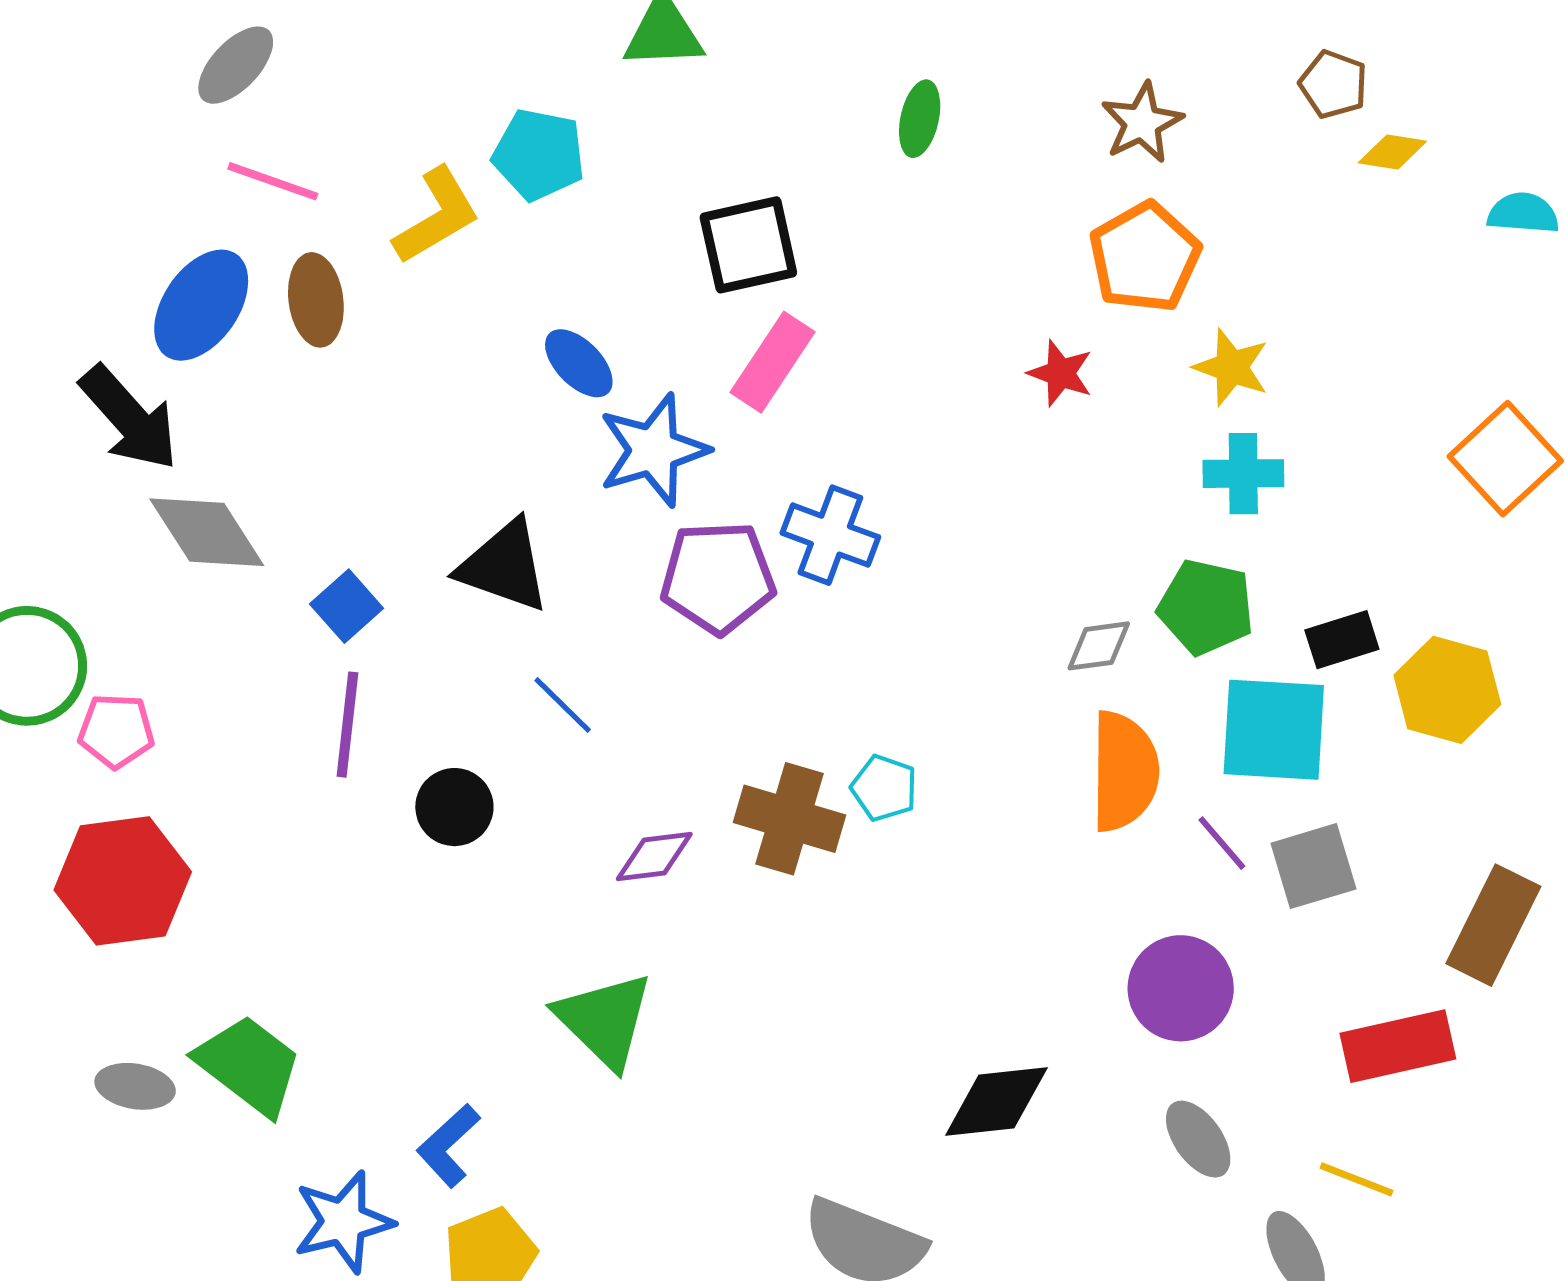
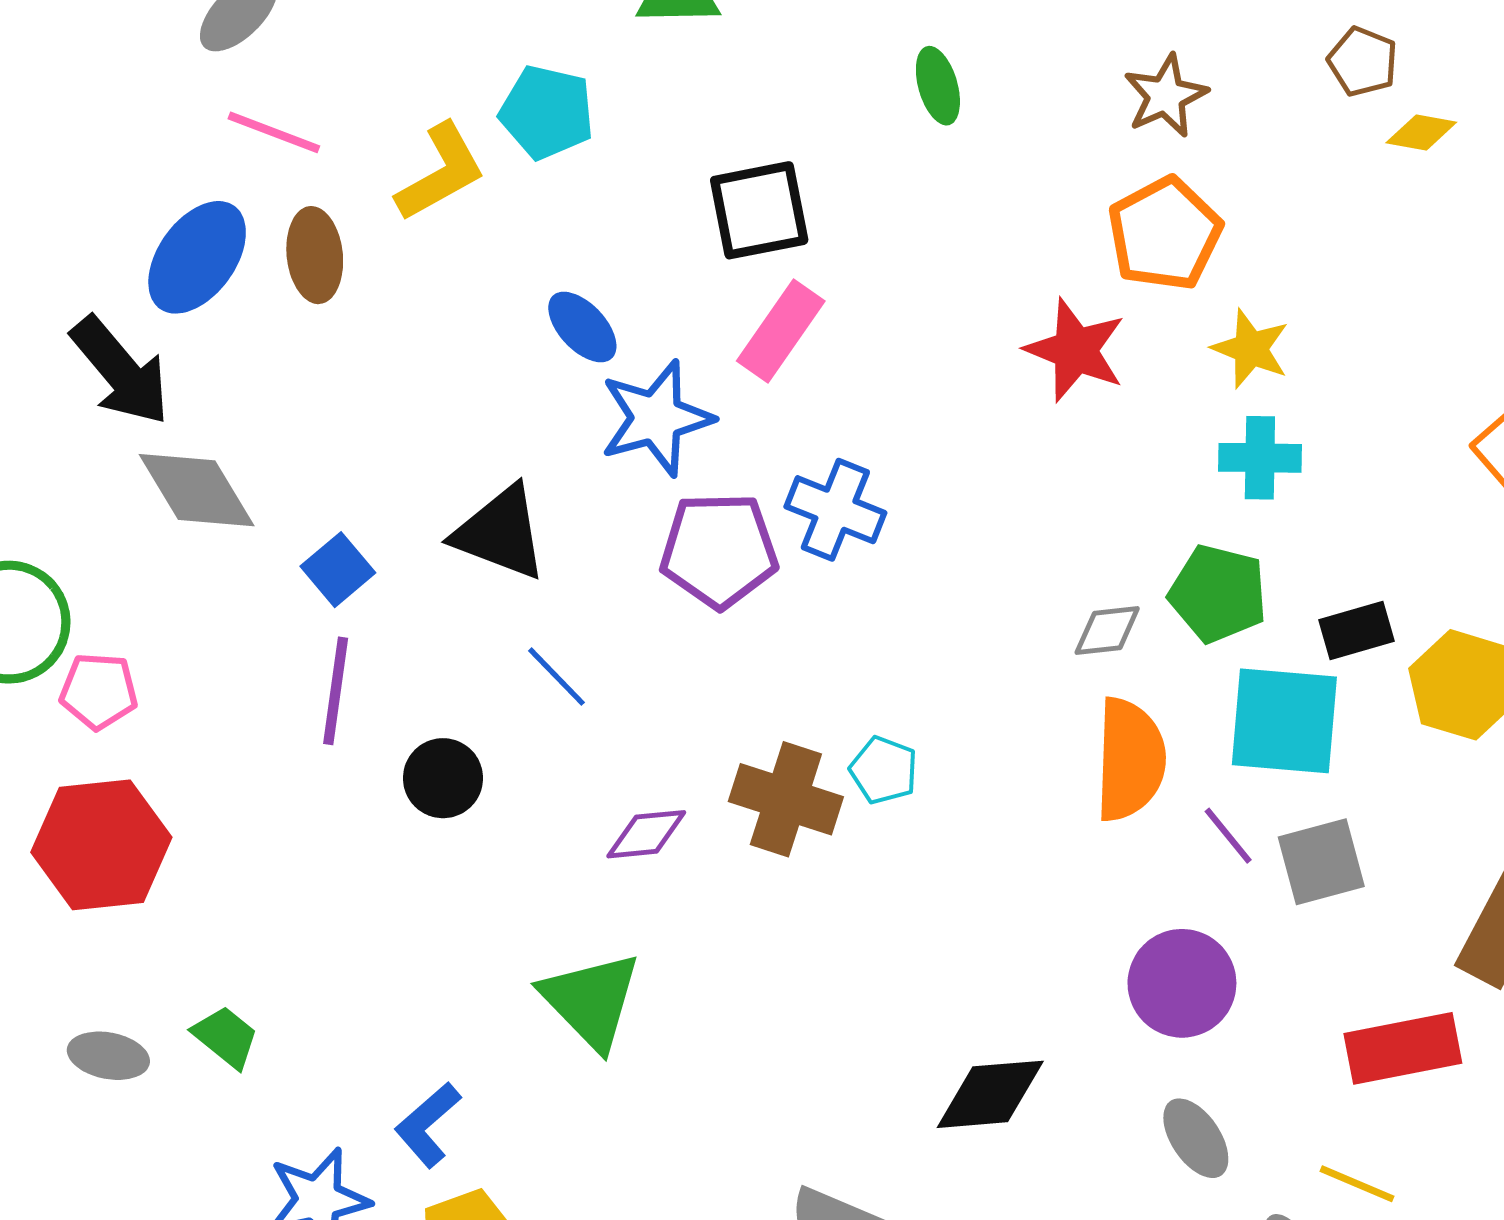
green ellipse: (920, 119) -> (938, 86), turned -30
red star: (1060, 373) -> (1075, 350), size x1.5
green trapezoid: (249, 1065) -> (226, 1037), size x0.6

